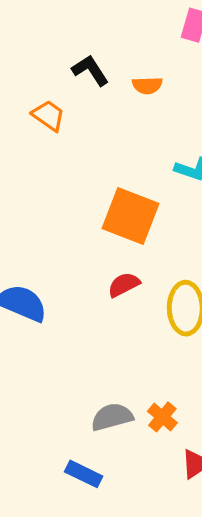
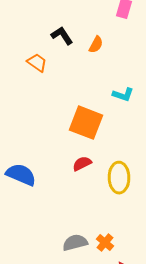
orange semicircle: (147, 85) -> (96, 45), turned -60

